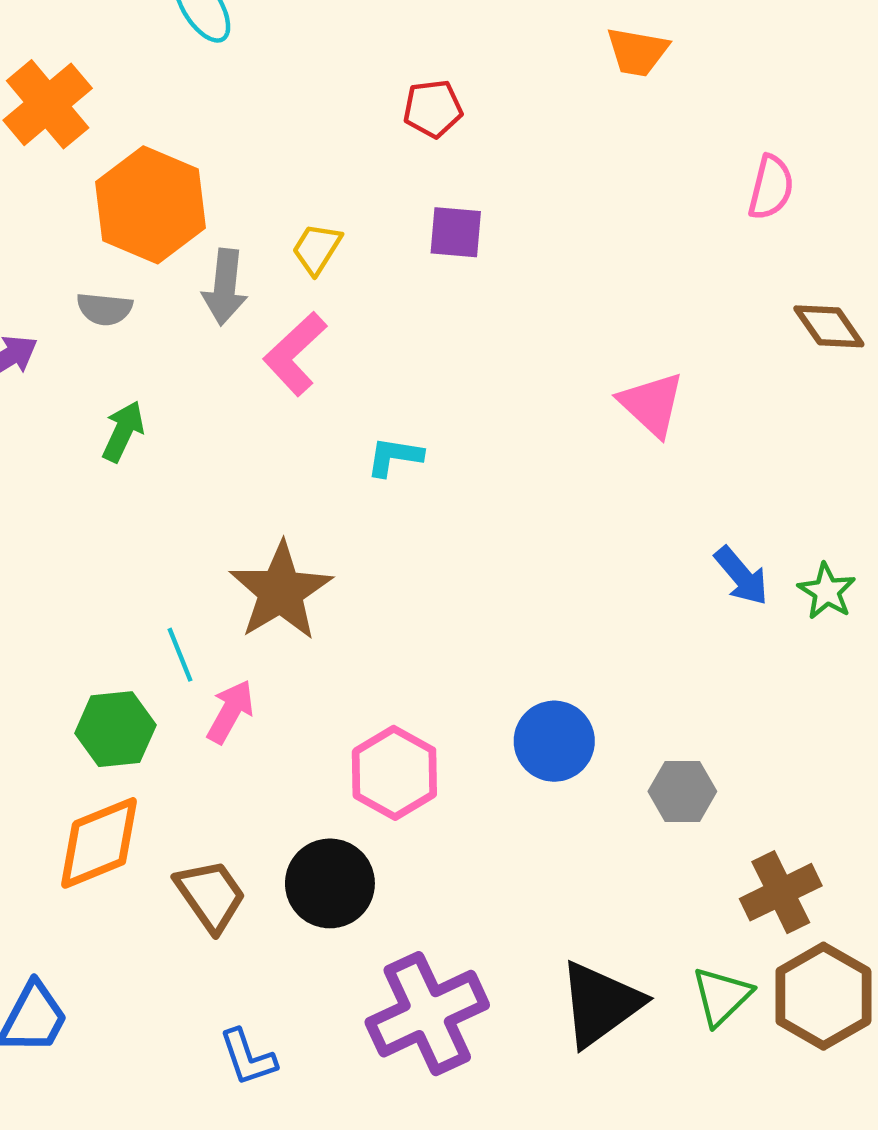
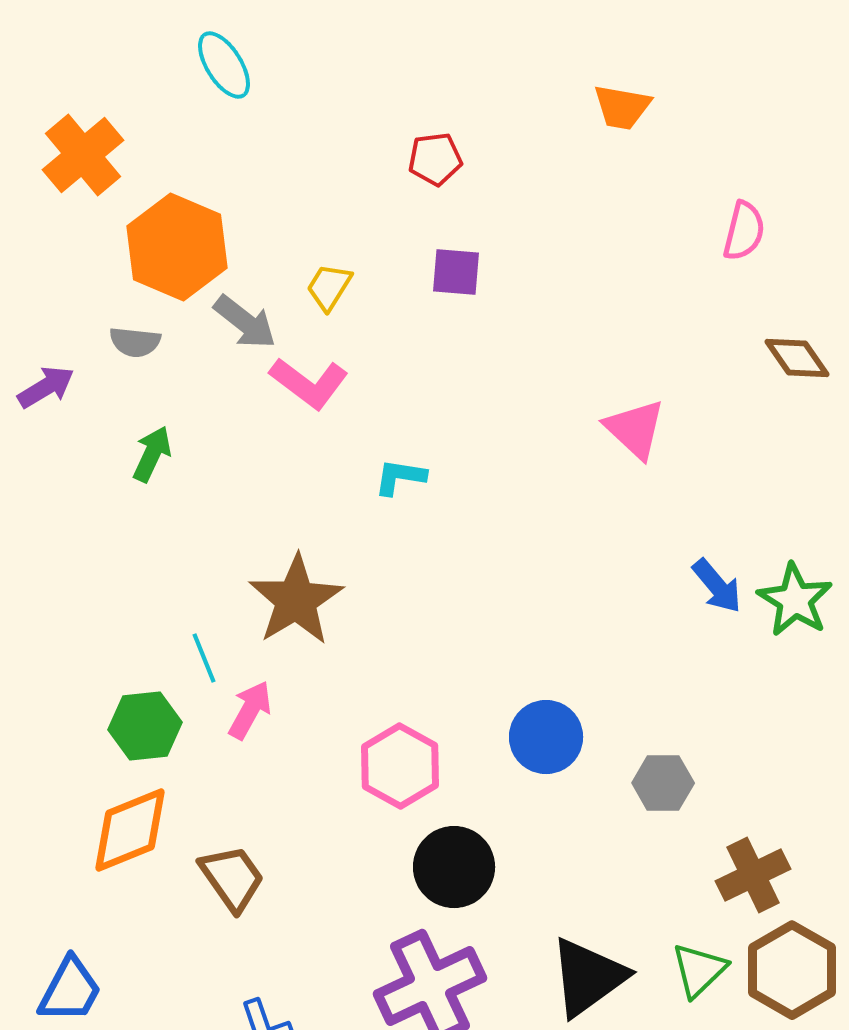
gray arrow: (225, 287) -> (245, 322), turned -58
pink L-shape: (295, 354) -> (309, 383), turned -100
green star: (827, 591) -> (795, 600), size x1.4
black circle: (330, 883) -> (454, 867), moved

